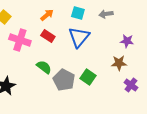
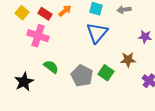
red rectangle: (48, 36) -> (45, 14), moved
brown star: (119, 63) -> (128, 60), moved
green semicircle: (44, 67) -> (51, 67), moved

